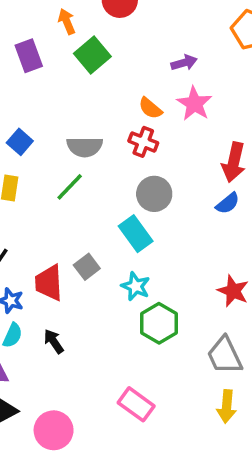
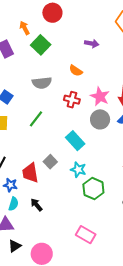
purple arrow: (184, 63) -> (92, 44), turned 32
pink star: (194, 104) -> (100, 96), moved
red cross: (143, 142) -> (72, 100), moved
gray semicircle: (85, 147) -> (42, 83), moved
gray circle: (154, 194) -> (100, 119), moved

